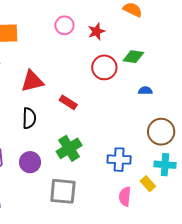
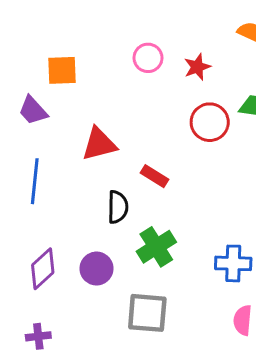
black semicircle: (29, 118) -> (118, 207), moved

